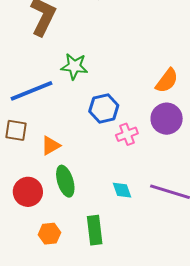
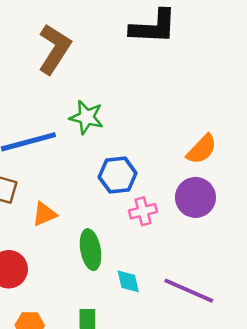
green ellipse: (65, 181) -> (91, 250), moved

